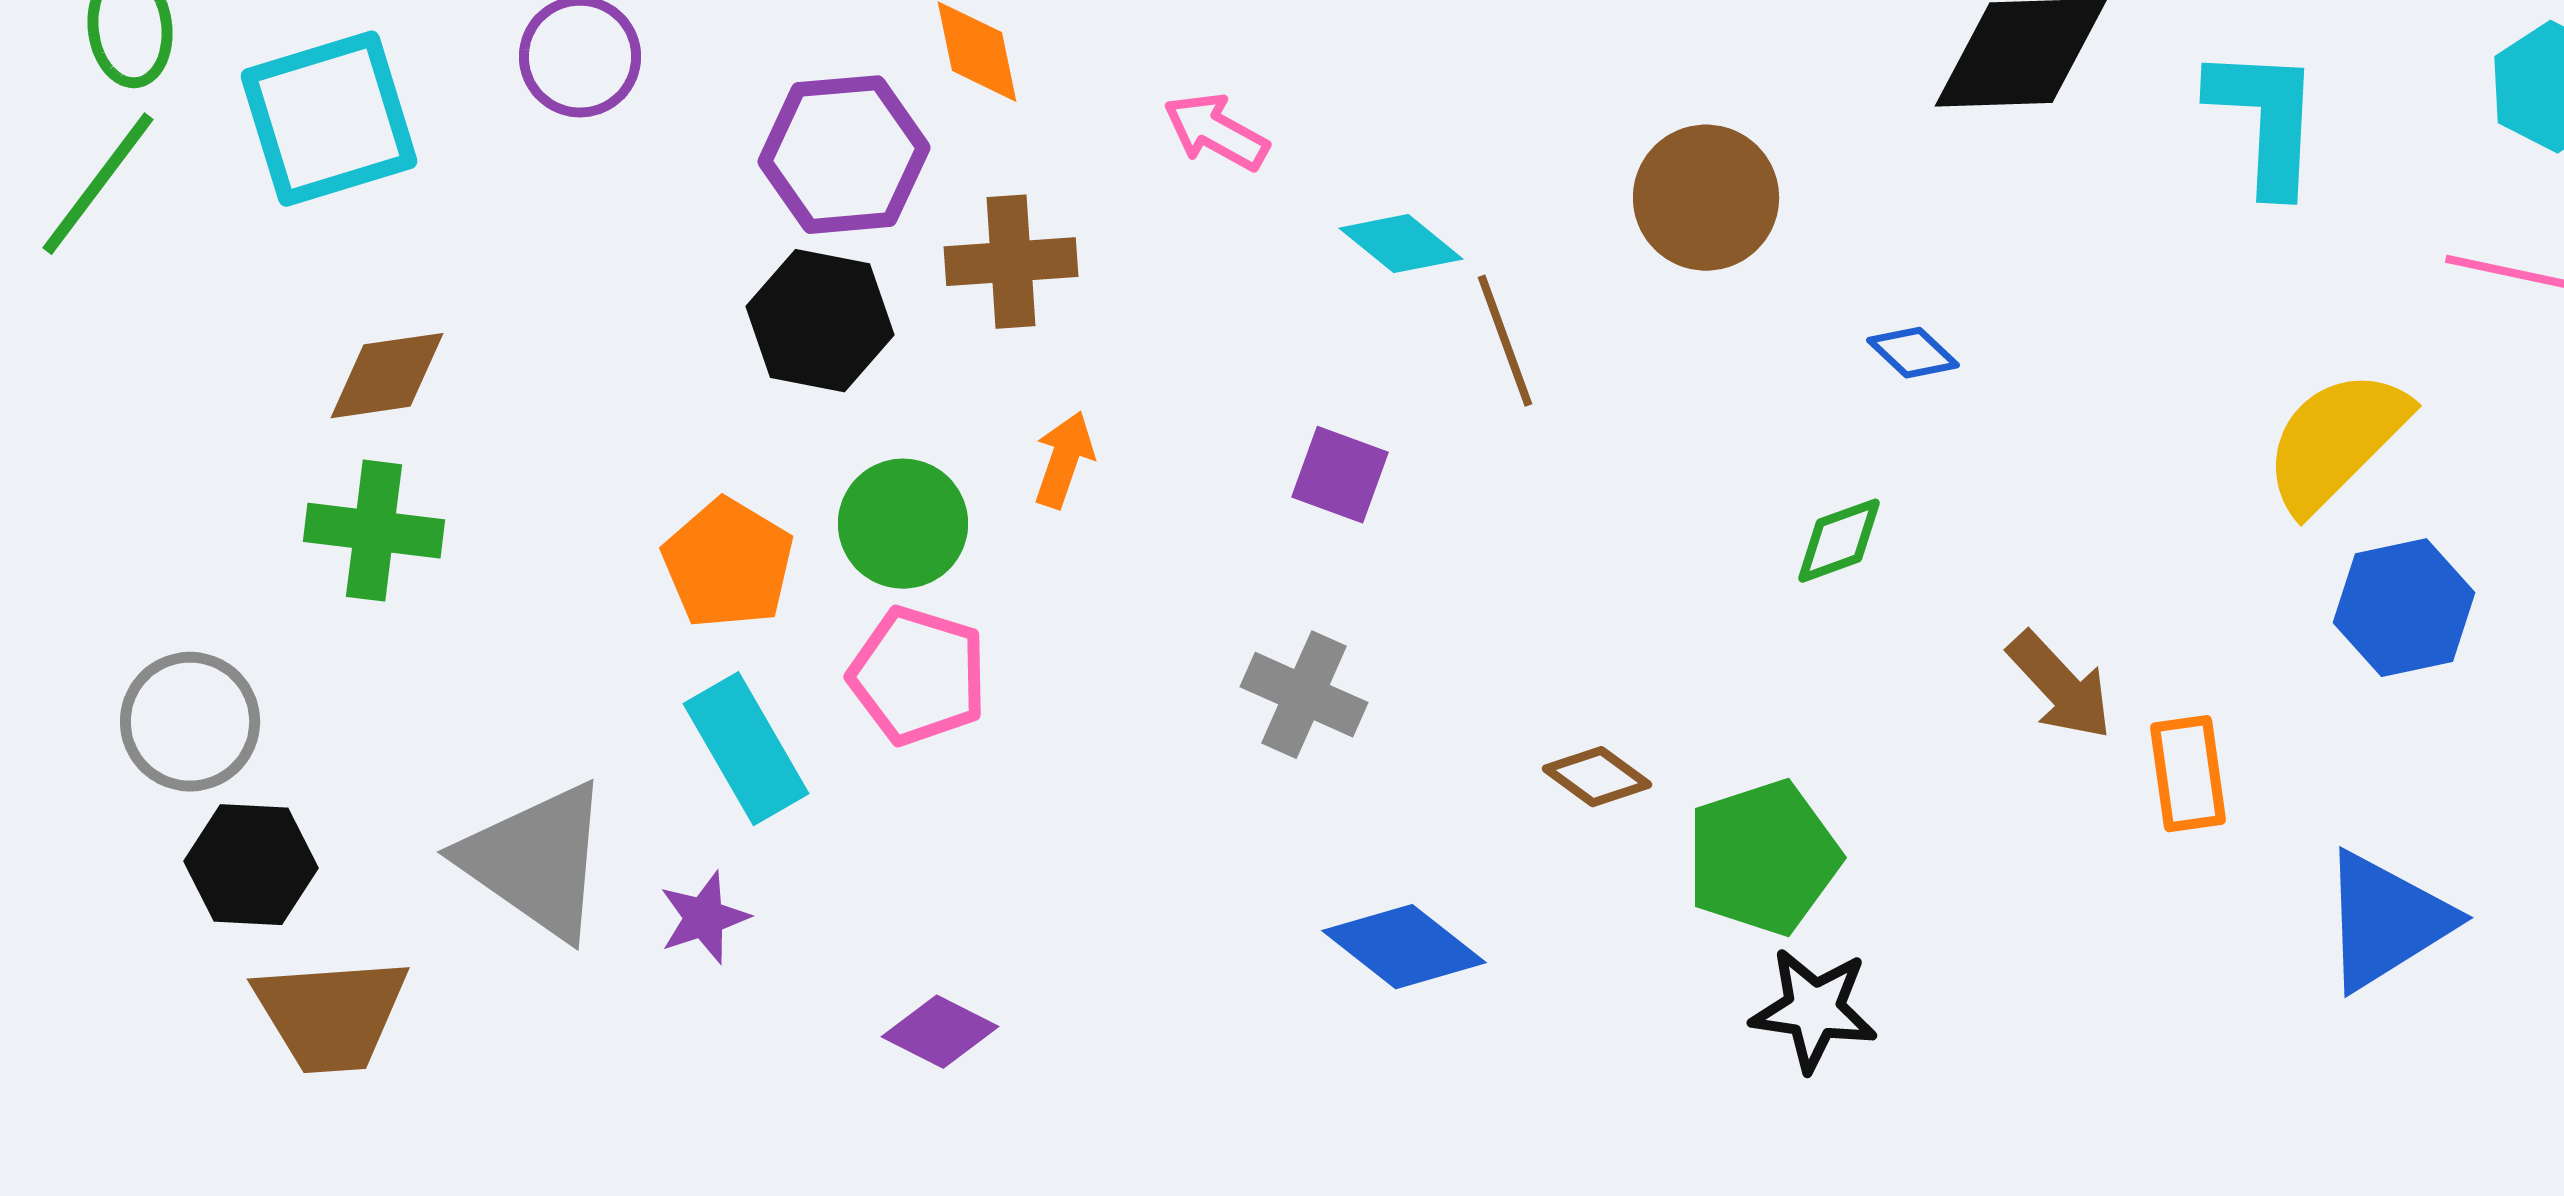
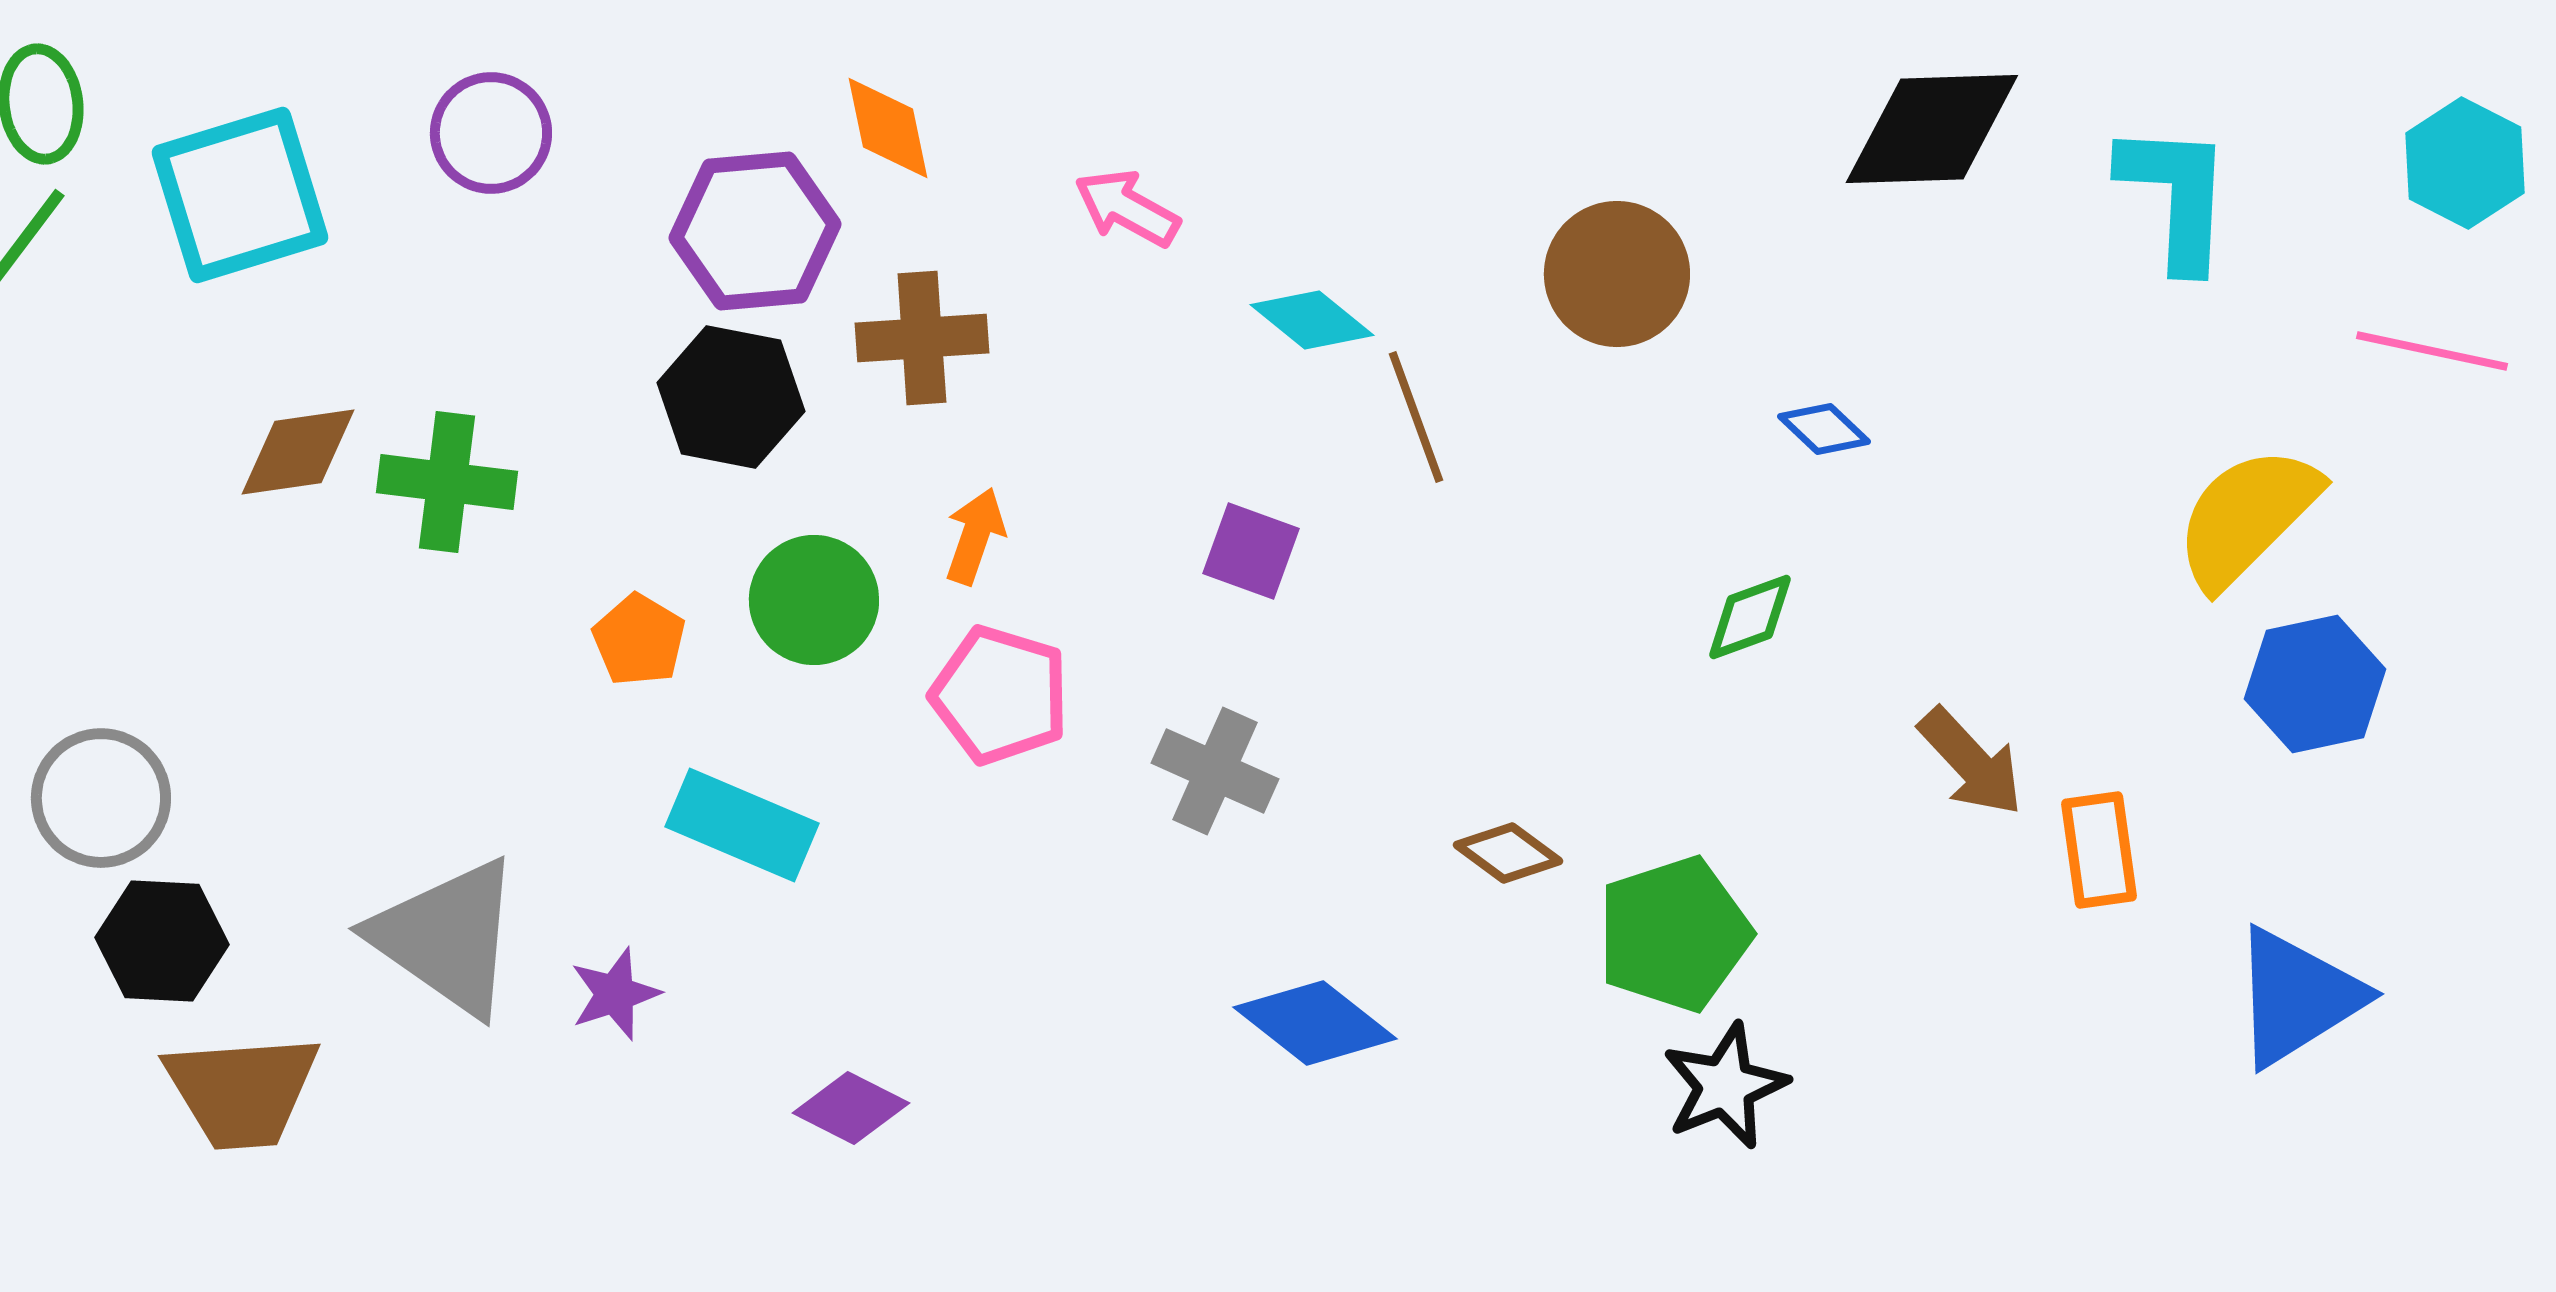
green cross: (374, 531) -> (447, 482), moved
orange pentagon: (728, 564) -> (639, 640), size x0.7
pink pentagon: (918, 676) -> (1000, 695), moved
cyan rectangle: (746, 749) -> (742, 825), moved, turned -37
black star: (1814, 1010) -> (1725, 1086), turned -30

